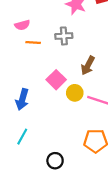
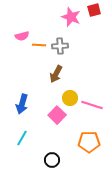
orange line: (33, 43) -> (39, 45), moved
brown arrow: (88, 66) -> (56, 74), moved
pink square: (56, 80) -> (57, 115), moved

